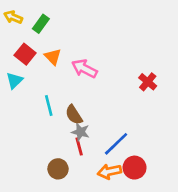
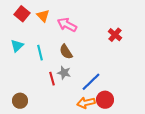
cyan triangle: (14, 80) -> (17, 46), moved
brown semicircle: (74, 115) -> (66, 52), moved
red line: (79, 146) -> (52, 79), moved
brown circle: (58, 169) -> (20, 101), moved

